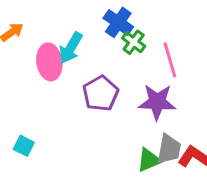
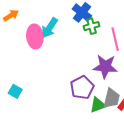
green cross: (134, 42) -> (92, 26), turned 35
purple pentagon: (101, 93) -> (82, 88), moved

